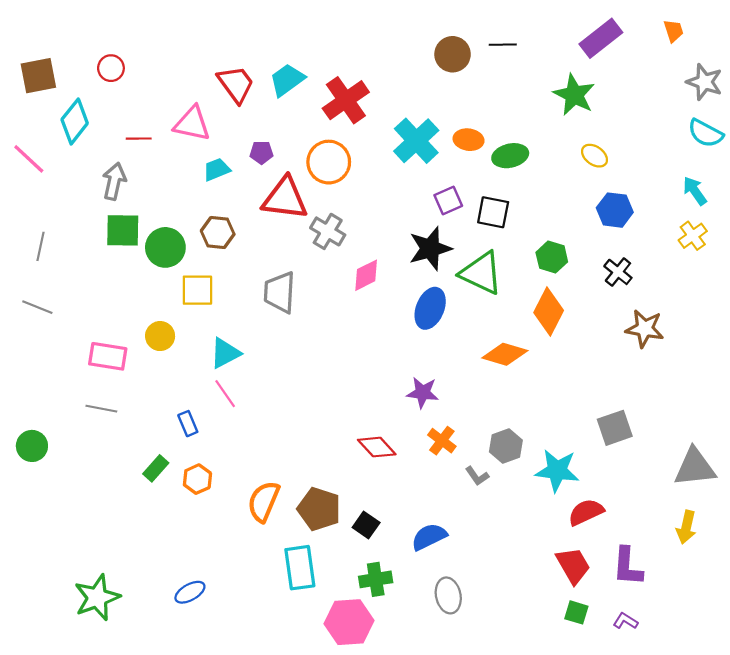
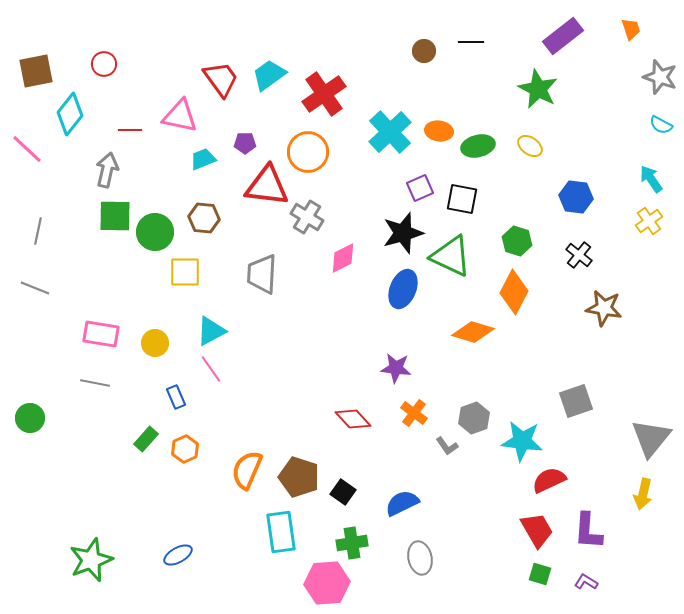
brown circle: (453, 54) -> (424, 51), size x0.7
cyan semicircle: (706, 133) -> (661, 125), size x0.7
yellow ellipse: (594, 156) -> (530, 146), moved
yellow circle: (160, 336) -> (155, 343), moved
gray triangle: (695, 467) -> (651, 438), turned -45

